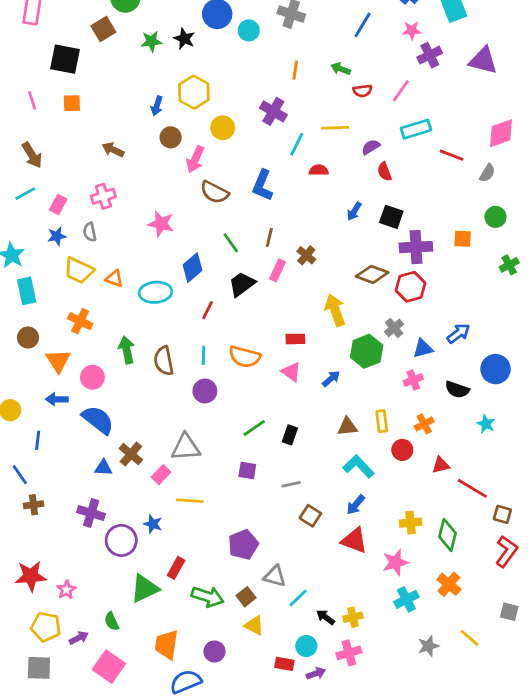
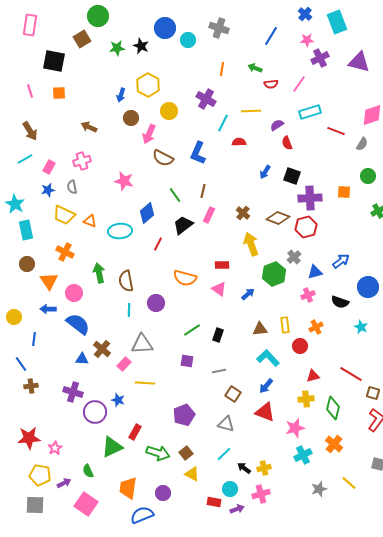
brown cross: (306, 255) -> (243, 213), moved
cyan line: (203, 355) -> (129, 310), moved
red triangle: (441, 465) -> (313, 376), moved
gray triangle: (275, 576) -> (226, 424), moved

